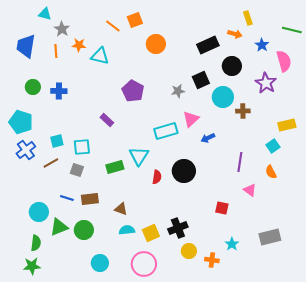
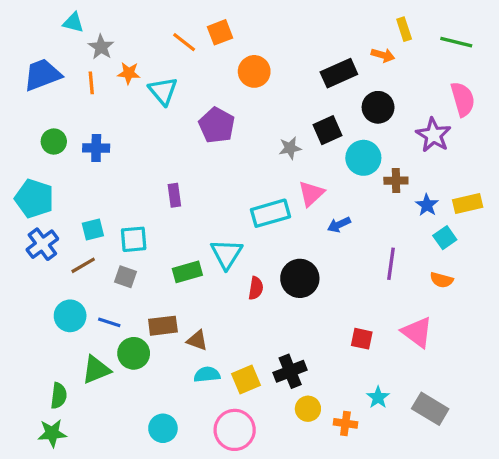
green line: (292, 30) -> (456, 42), moved
blue star: (262, 45) -> (427, 205), moved
blue trapezoid: (26, 46) -> (42, 75), turned 60
cyan triangle: (100, 56) -> (163, 91), turned 36
purple pentagon: (133, 91) -> (217, 125), moved
purple rectangle: (107, 120) -> (174, 195), turned 40
orange semicircle: (271, 172) -> (442, 280), turned -48
pink triangle: (250, 190) -> (417, 332), moved, size x1.5
brown rectangle: (90, 199) -> (163, 326), moved
cyan circle: (39, 212) -> (70, 316), moved
green circle: (84, 230) -> (134, 353), moved
gray rectangle: (270, 237) -> (430, 409), moved, turned 45

